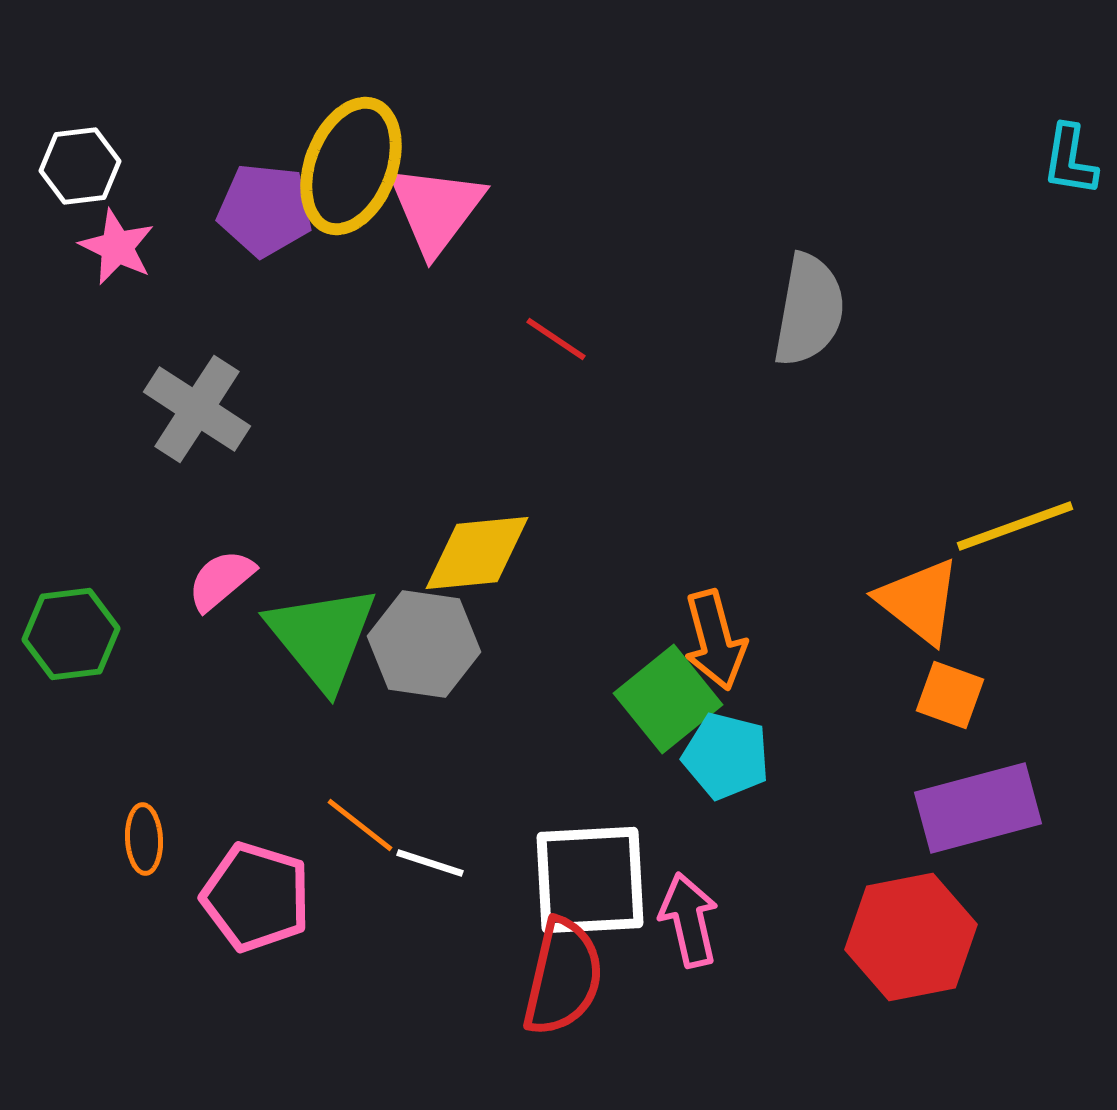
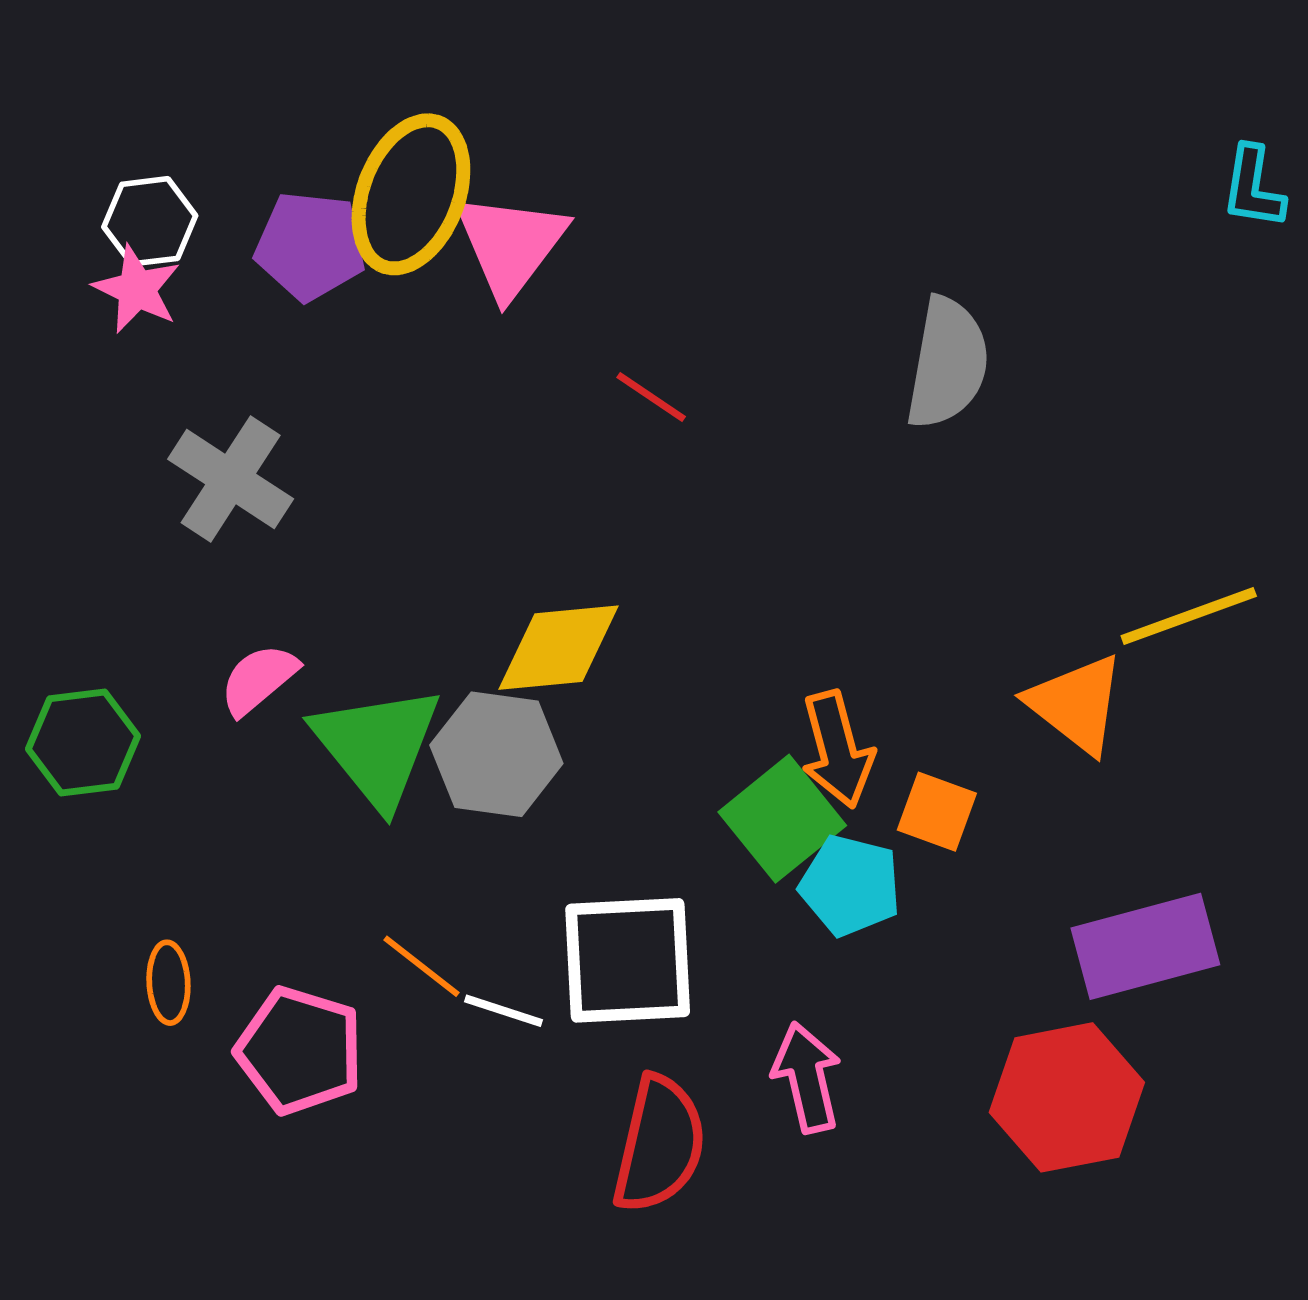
white hexagon: (80, 166) -> (150, 221), moved
orange square: (950, 695) -> (937, 812), moved
white square: (590, 880) -> (628, 960), moved

